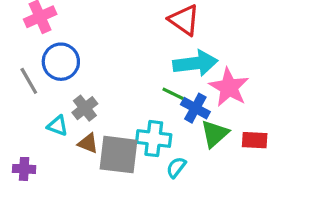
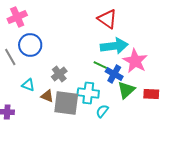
gray cross: (85, 108) -> (59, 74), moved

